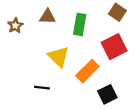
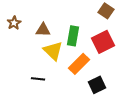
brown triangle: (47, 17) -> (43, 30), moved
green rectangle: (80, 24) -> (73, 36), moved

